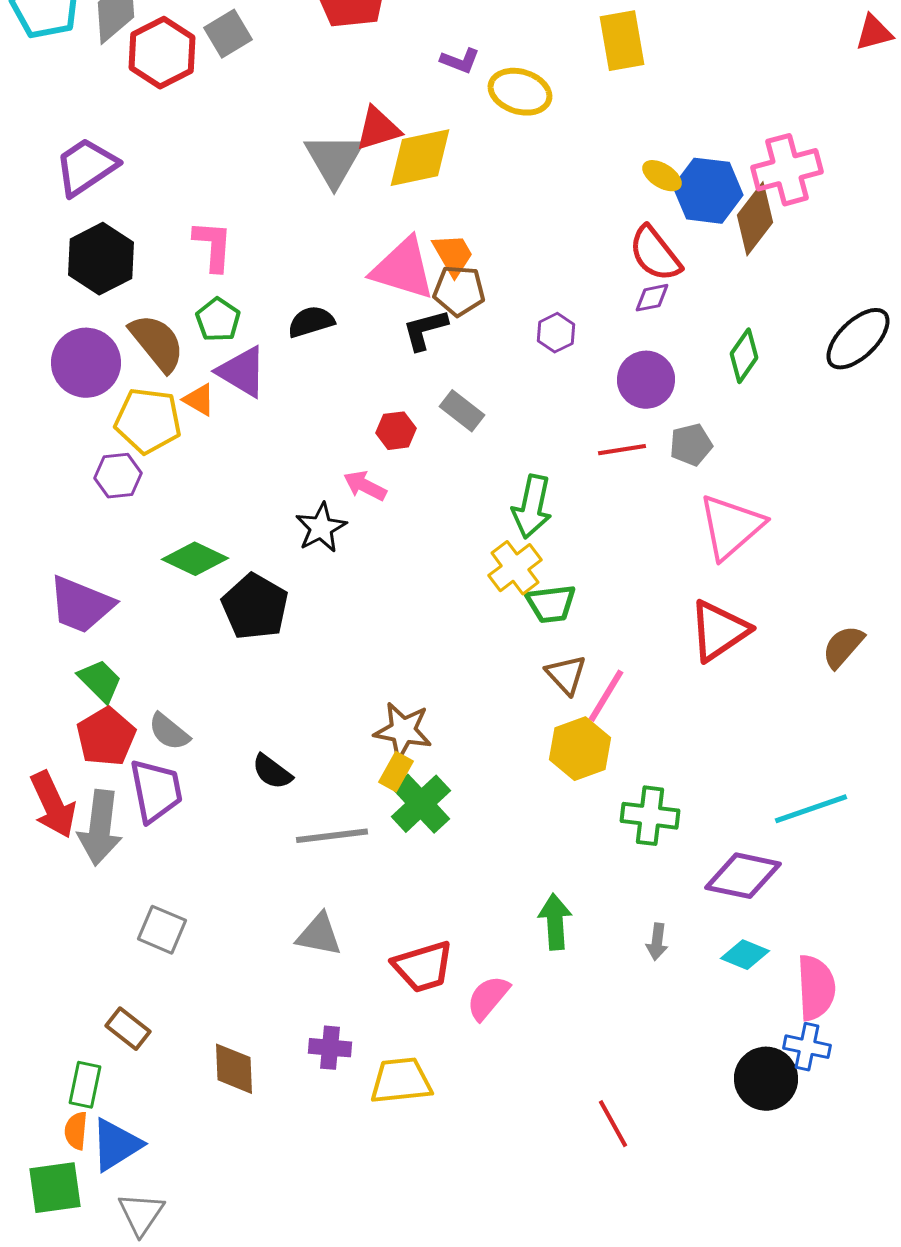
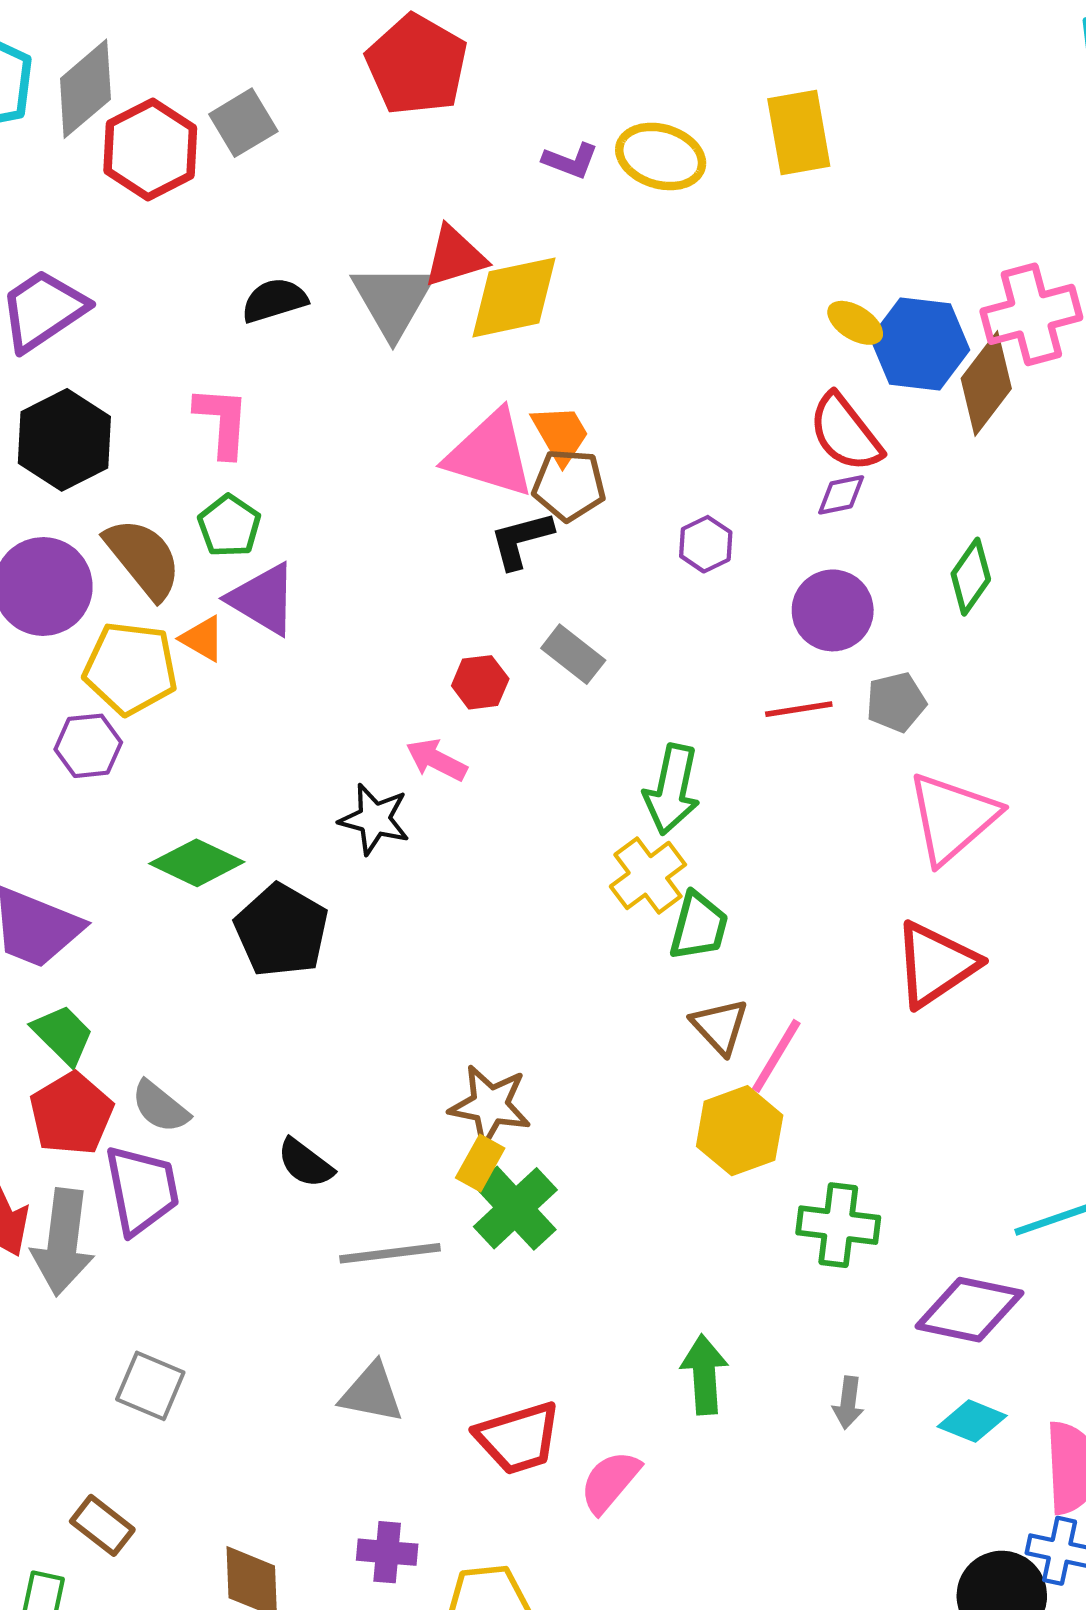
yellow ellipse: (520, 92) -> (661, 156), moved
black semicircle: (311, 322) -> (274, 300), moved
black star: (321, 528) -> (374, 819), turned -30
green trapezoid: (551, 604) -> (699, 926), turned -68

